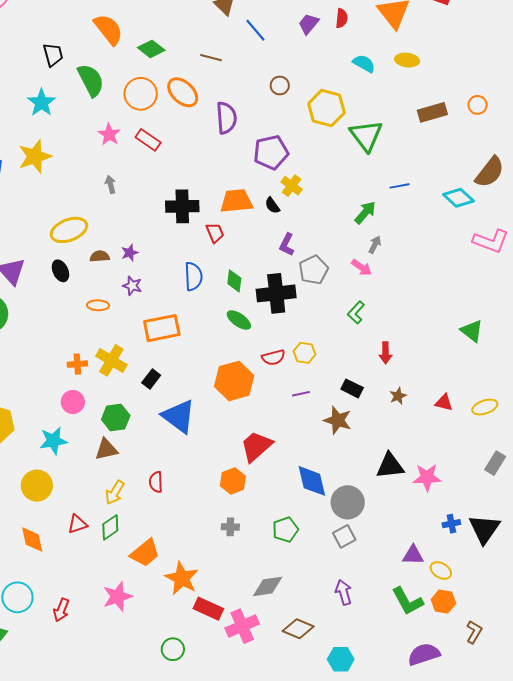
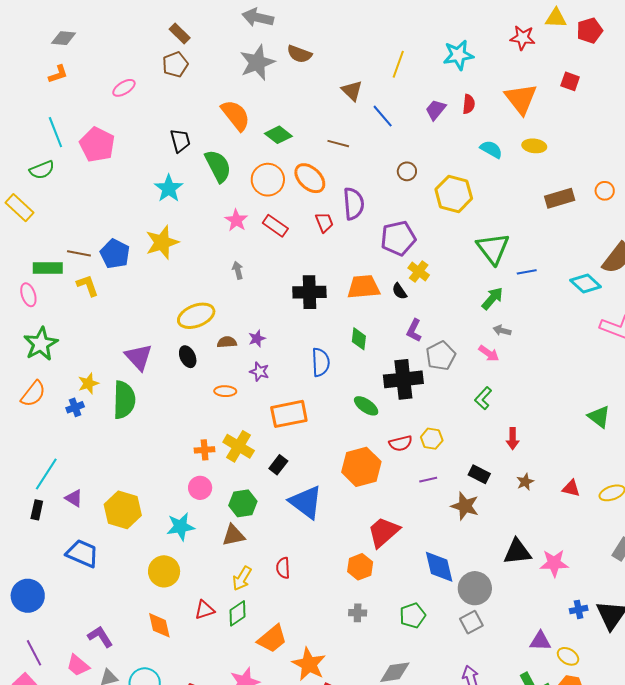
green triangle: (366, 136) -> (493, 248), moved
red trapezoid: (215, 233) -> (324, 222), moved
gray arrow: (375, 245) -> (502, 331), turned -102
green diamond: (234, 281) -> (359, 339), moved

